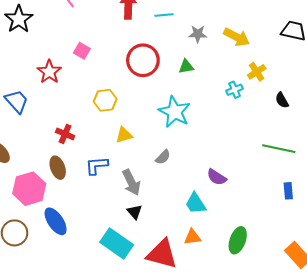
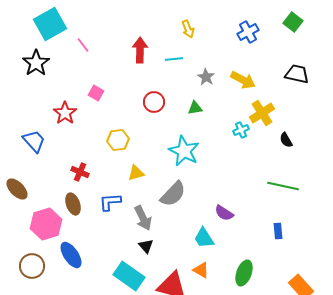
gray star: (198, 34) -> (206, 77), turned 30
red circle: (143, 60) -> (154, 102), size x0.7
yellow cross: (257, 72) -> (262, 113), size x1.4
gray semicircle: (163, 157) -> (173, 194), size x1.8
blue rectangle: (288, 191) -> (278, 231), moved
orange triangle: (192, 237) -> (201, 270), turned 36

